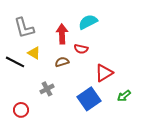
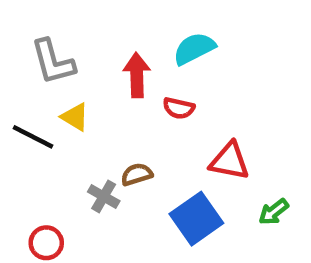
brown semicircle: (62, 62) -> (137, 174), moved
red triangle: (104, 73) -> (229, 161), turned 42
gray cross: (47, 89) -> (104, 196), turned -32

